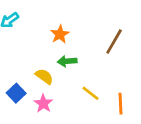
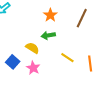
orange star: (60, 34) -> (50, 15), moved

